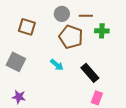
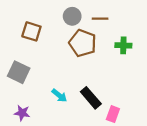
green cross: (102, 31) -> (123, 45), moved
cyan arrow: (57, 65) -> (59, 95), moved
black rectangle: (90, 73) -> (91, 98), moved

